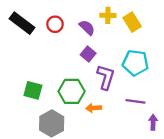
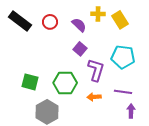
orange arrow: (94, 108) -> (94, 97), moved
purple arrow: (153, 122) -> (131, 111), moved

